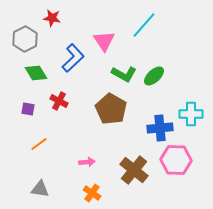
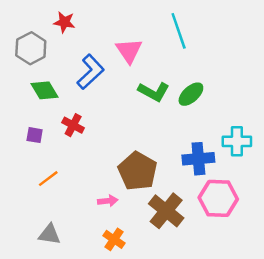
cyan line: (144, 25) -> (179, 31), turned -60
brown pentagon: (111, 109) -> (138, 171), moved

